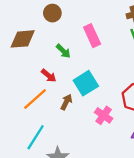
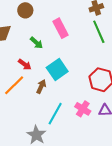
pink cross: (104, 115) -> (83, 109), moved
cyan line: (36, 137) -> (55, 114), moved

